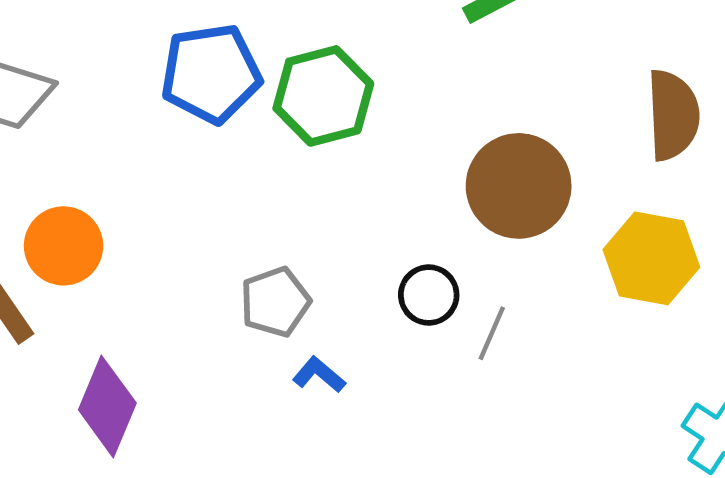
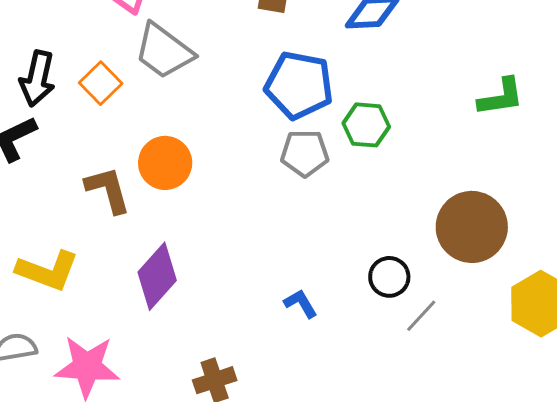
green hexagon: (323, 96) -> (366, 125), size x0.7
gray pentagon: (275, 302) -> (305, 153), moved

